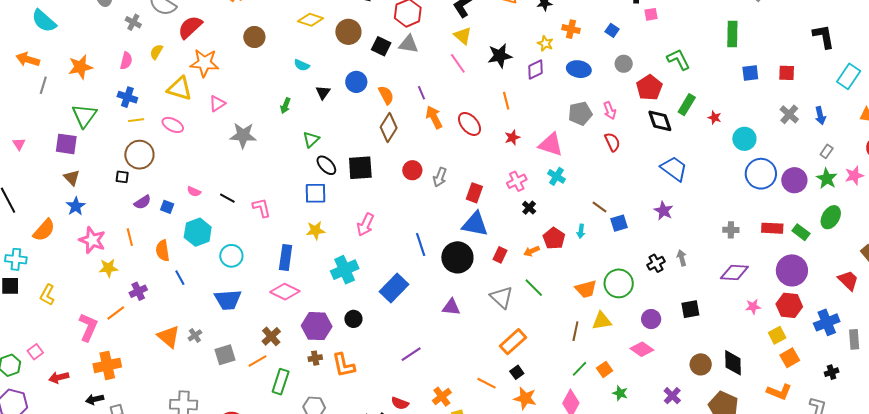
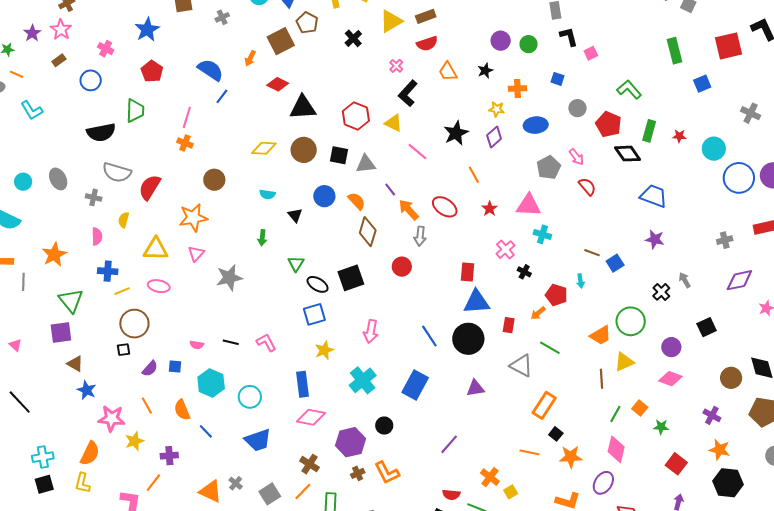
yellow triangle: (463, 36) -> (393, 123), moved
gray triangle: (409, 44) -> (366, 164), moved
orange star: (204, 63) -> (193, 218), moved
red square: (787, 73) -> (728, 46), moved, size x1.6
gray arrow: (440, 177) -> (420, 236), moved
orange semicircle: (44, 230) -> (90, 453), moved
purple cross: (138, 291) -> (169, 456), turned 36

